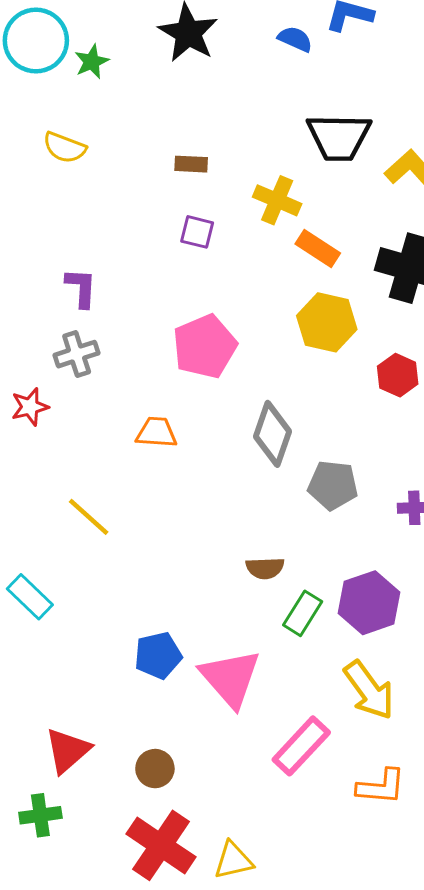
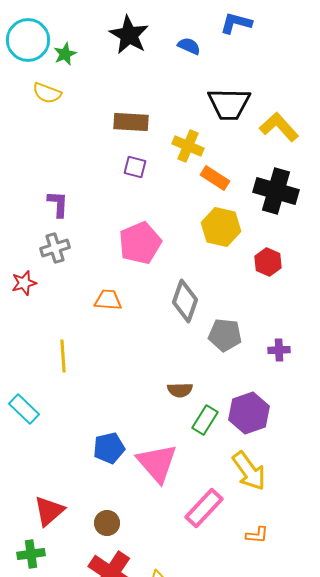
blue semicircle: (295, 39) -> (189, 46), moved
yellow semicircle: (65, 148) -> (47, 93), moved
brown rectangle: (191, 164) -> (131, 122), size x1.6
yellow line: (89, 517) -> (63, 356), turned 44
orange L-shape: (381, 787) -> (257, 535), size x0.7

